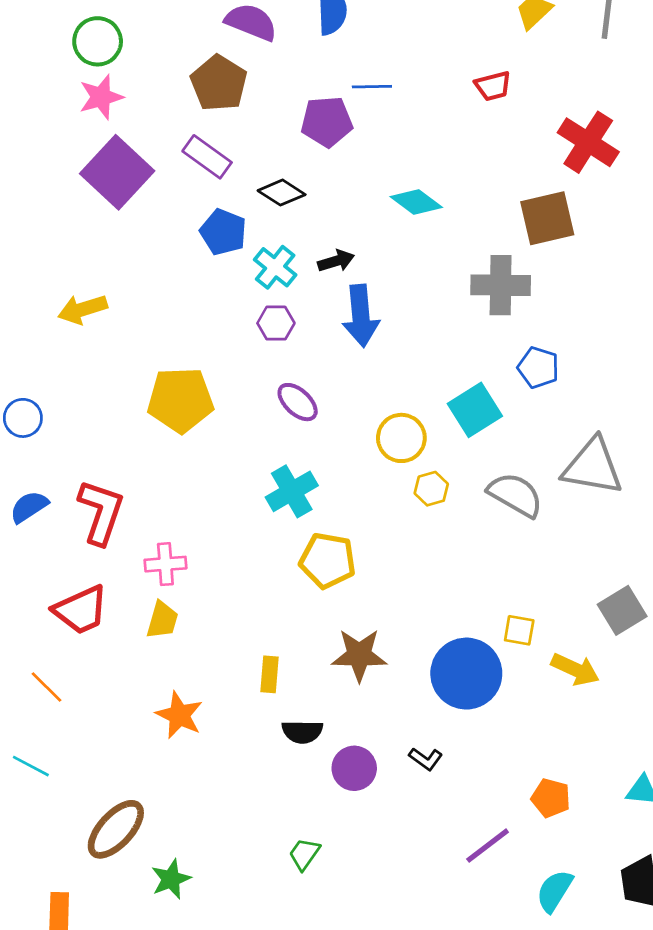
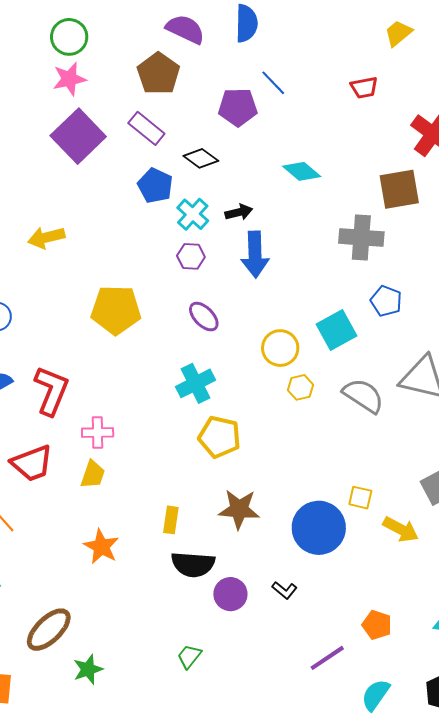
blue line: (372, 87) -> (273, 83), turned 44
black semicircle: (302, 732) -> (193, 564), size x1.4

